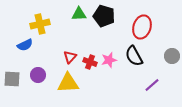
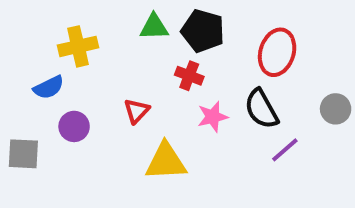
red cross: (90, 62) -> (189, 76), moved
purple circle: (38, 75) -> (74, 126), moved
yellow triangle: (68, 83) -> (166, 162), moved
purple line: (152, 85) -> (285, 150), moved

